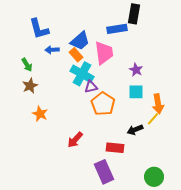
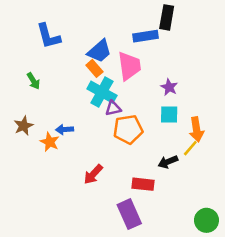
blue arrow: (52, 50) -> (65, 129), moved
brown star: (30, 86) -> (24, 126), moved
orange pentagon: (103, 104) -> (128, 129), turned 30
green circle: (154, 177) -> (206, 220), moved

